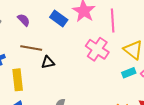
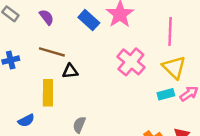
pink line: (113, 20) -> (170, 32), moved
yellow rectangle: (18, 80) -> (48, 93), moved

